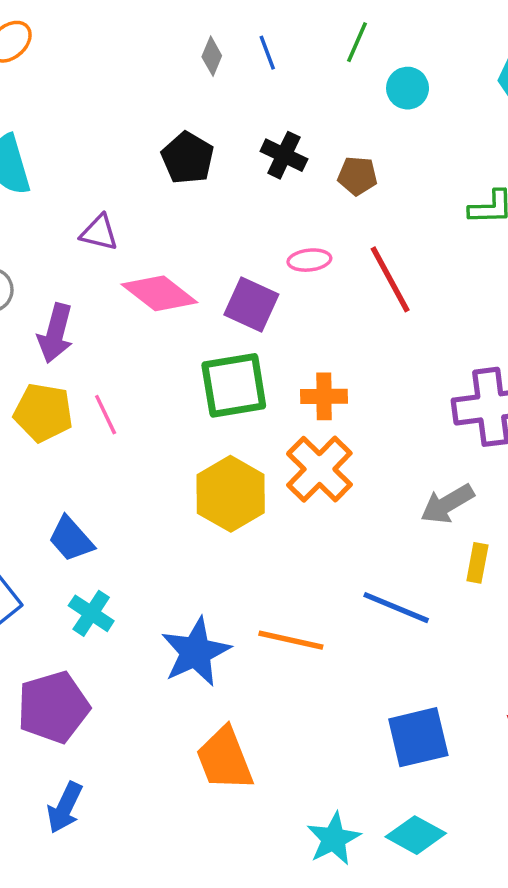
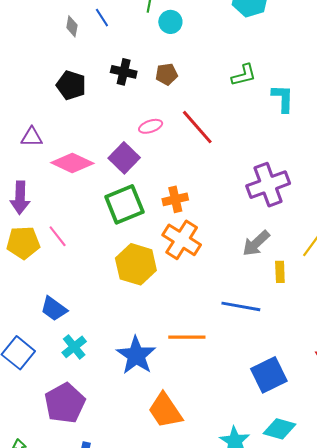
cyan circle: (408, 88) -> (170, 22), moved
purple square: (251, 305) -> (124, 158), turned 32
cyan cross: (91, 613) -> (74, 347), turned 30

